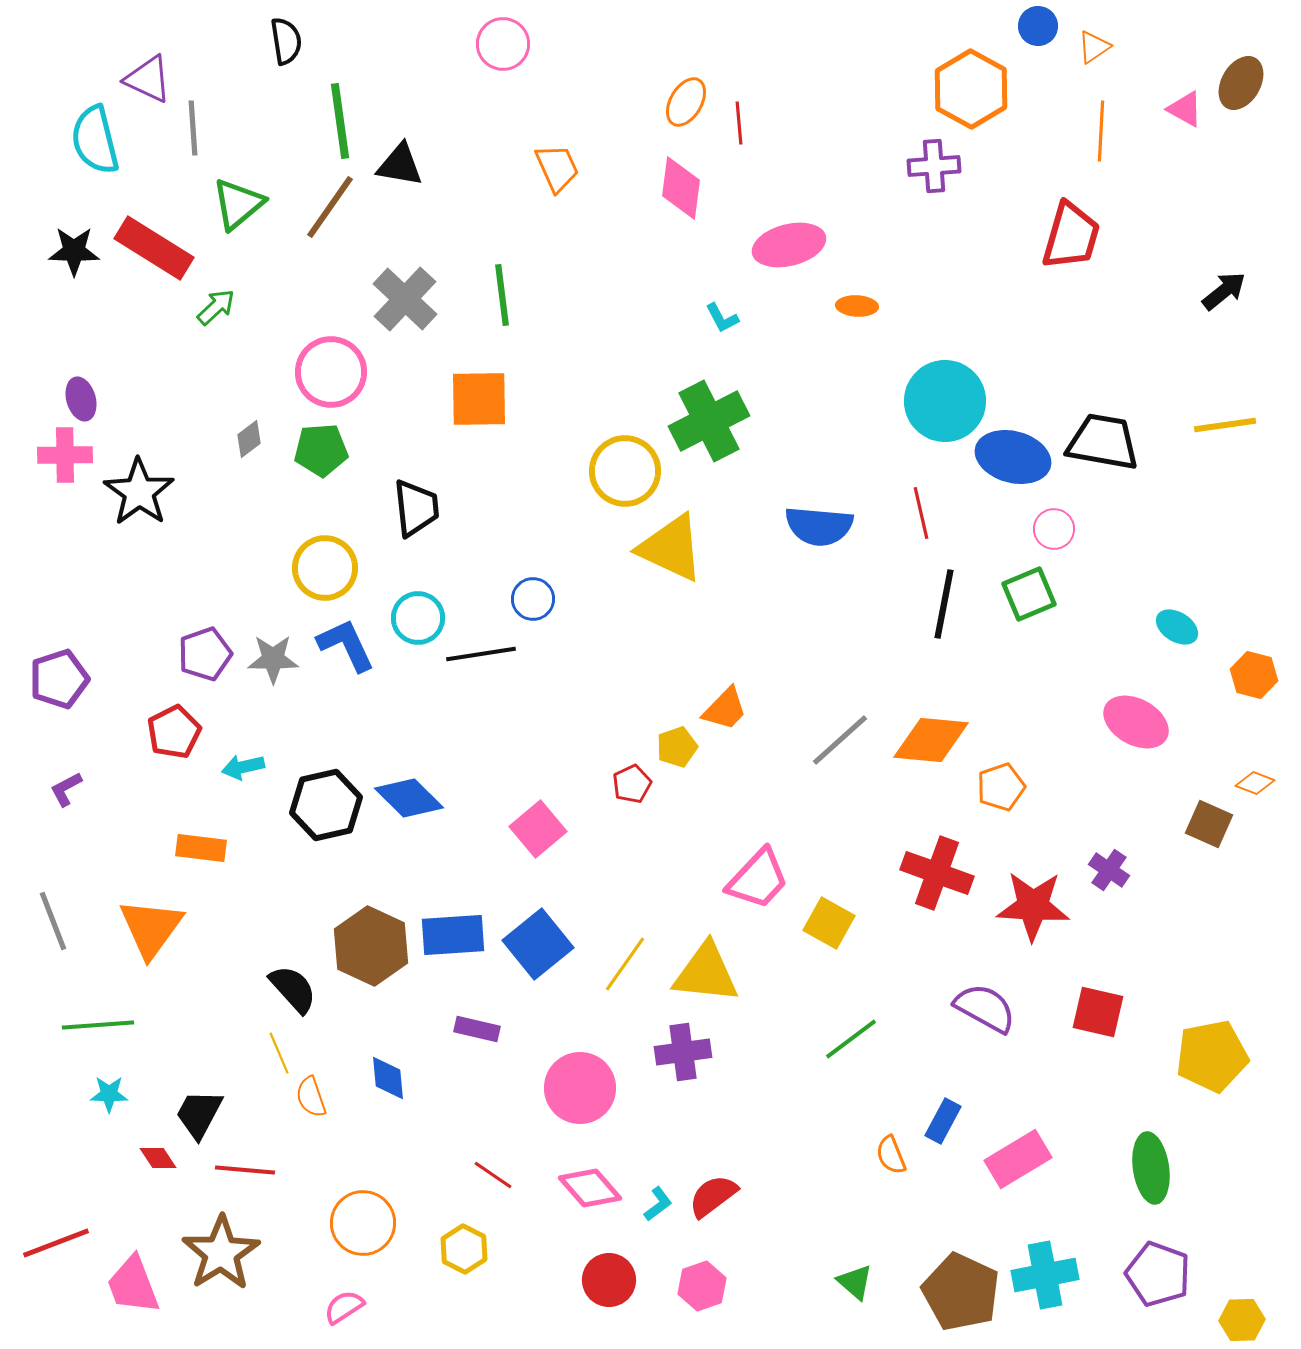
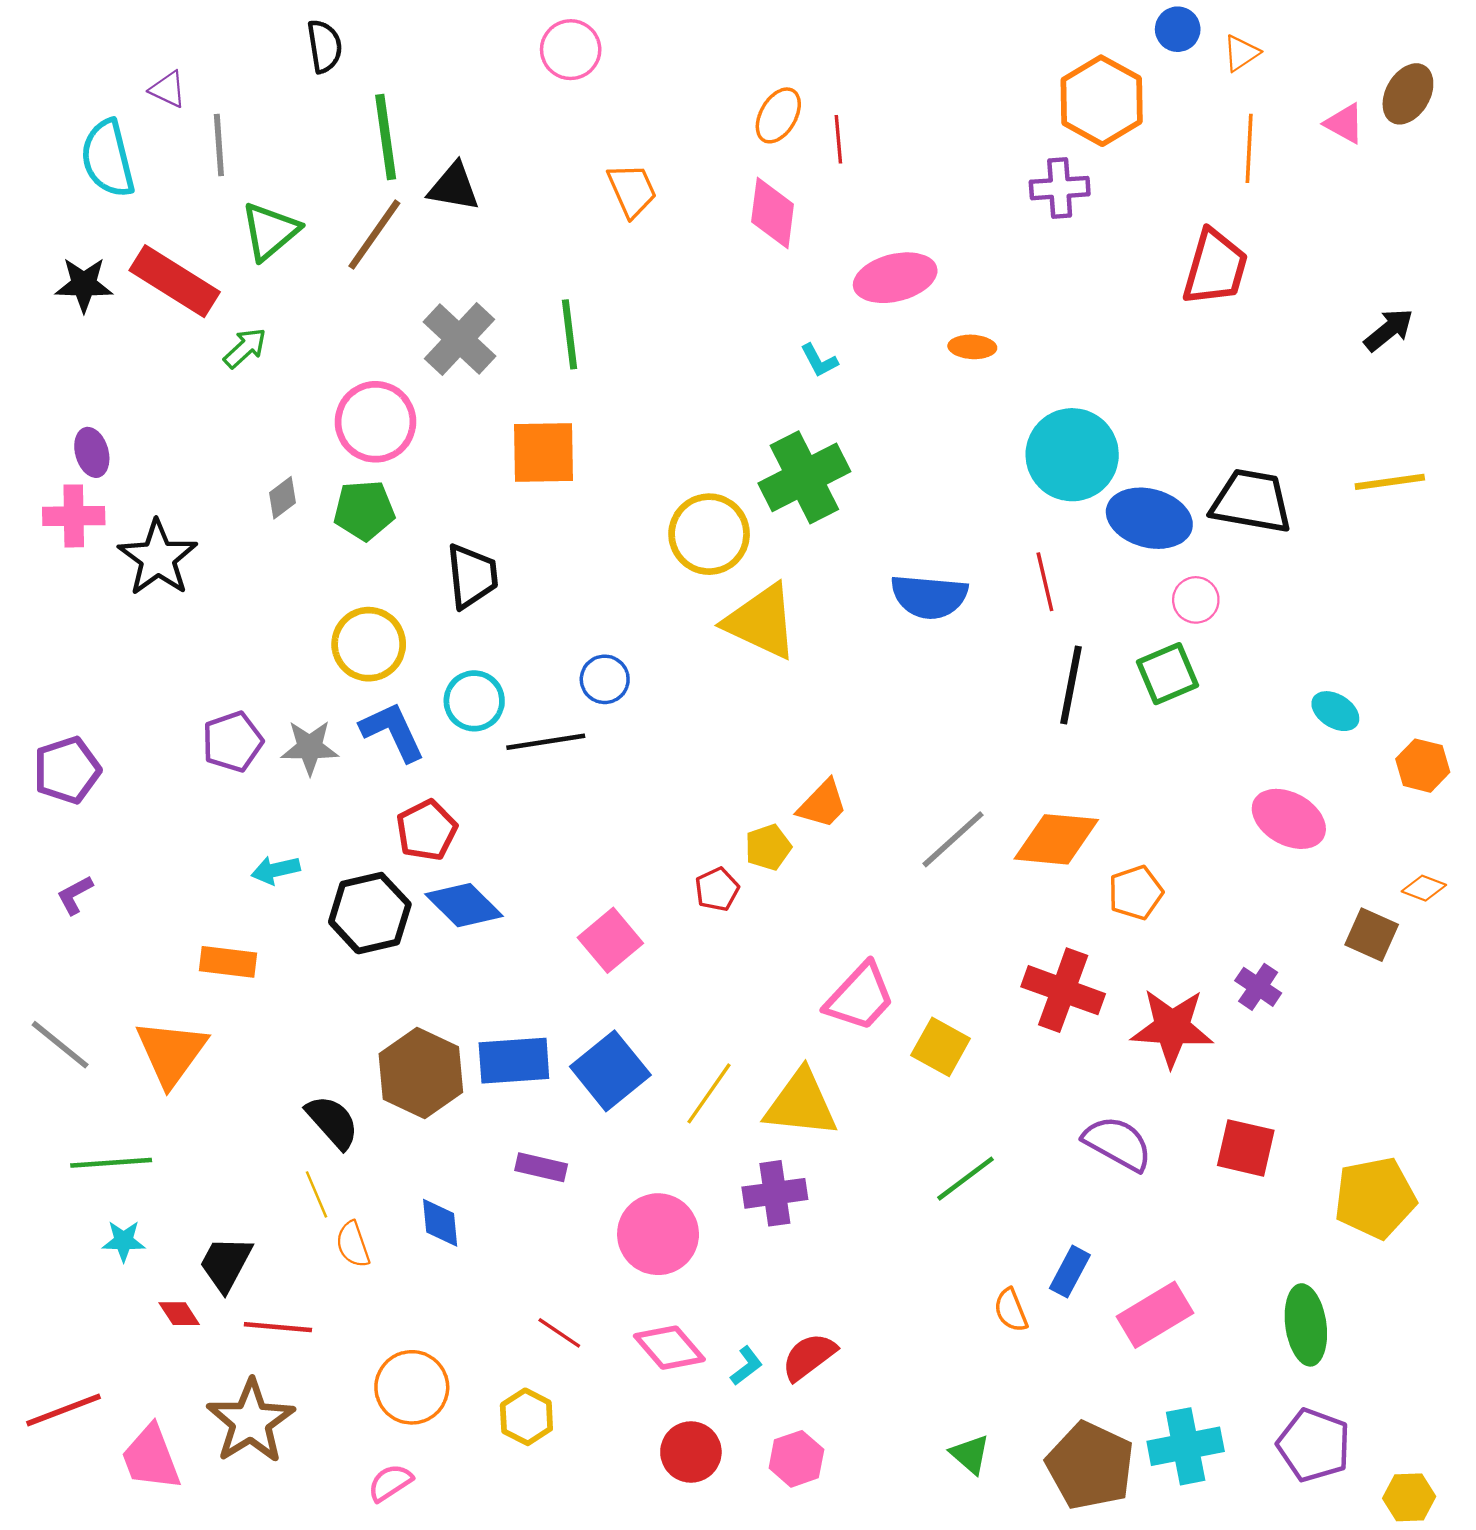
purple triangle: (148, 79) -> (168, 89), size x0.7
red pentagon: (174, 732) -> (427, 830), moved
gray line: (53, 921) -> (60, 1045), turned -30

